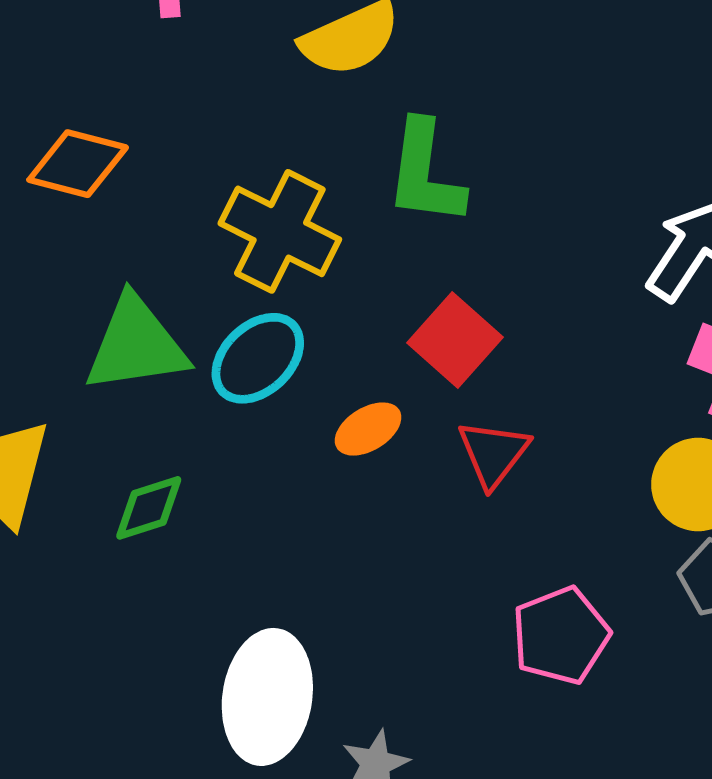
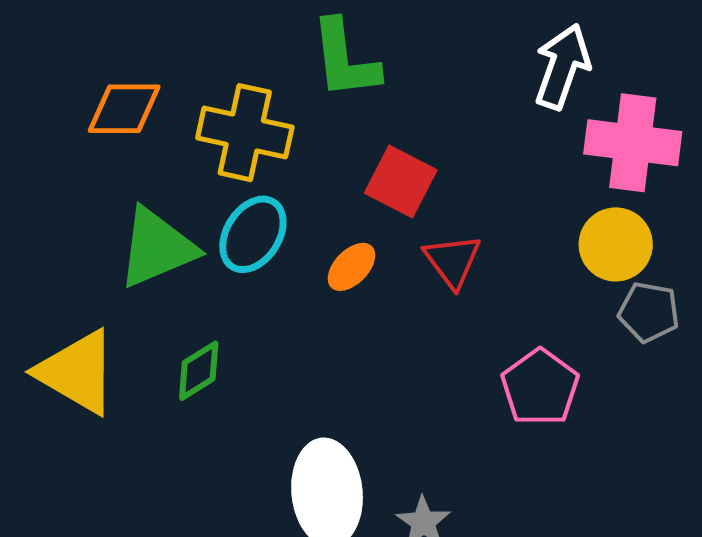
orange diamond: (78, 164) -> (124, 109), moved

